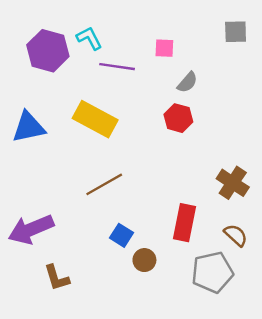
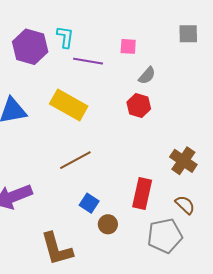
cyan L-shape: (89, 38) -> (65, 37), turned 35
brown L-shape: (57, 278) -> (57, 249), moved, size x1.5

